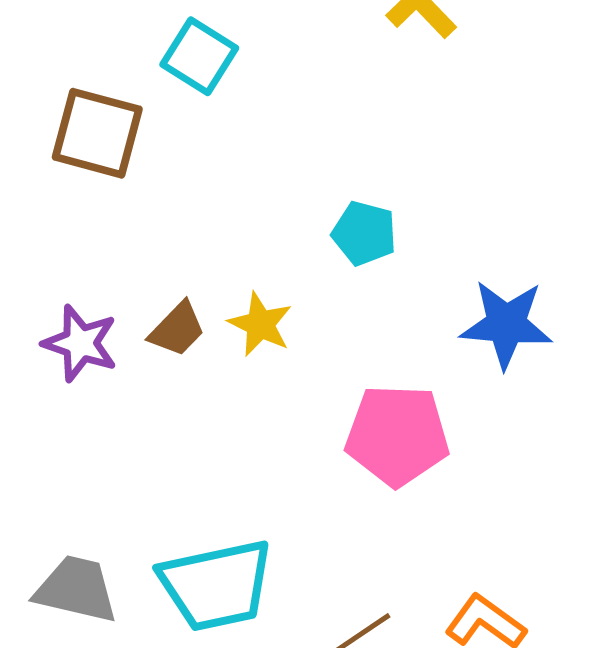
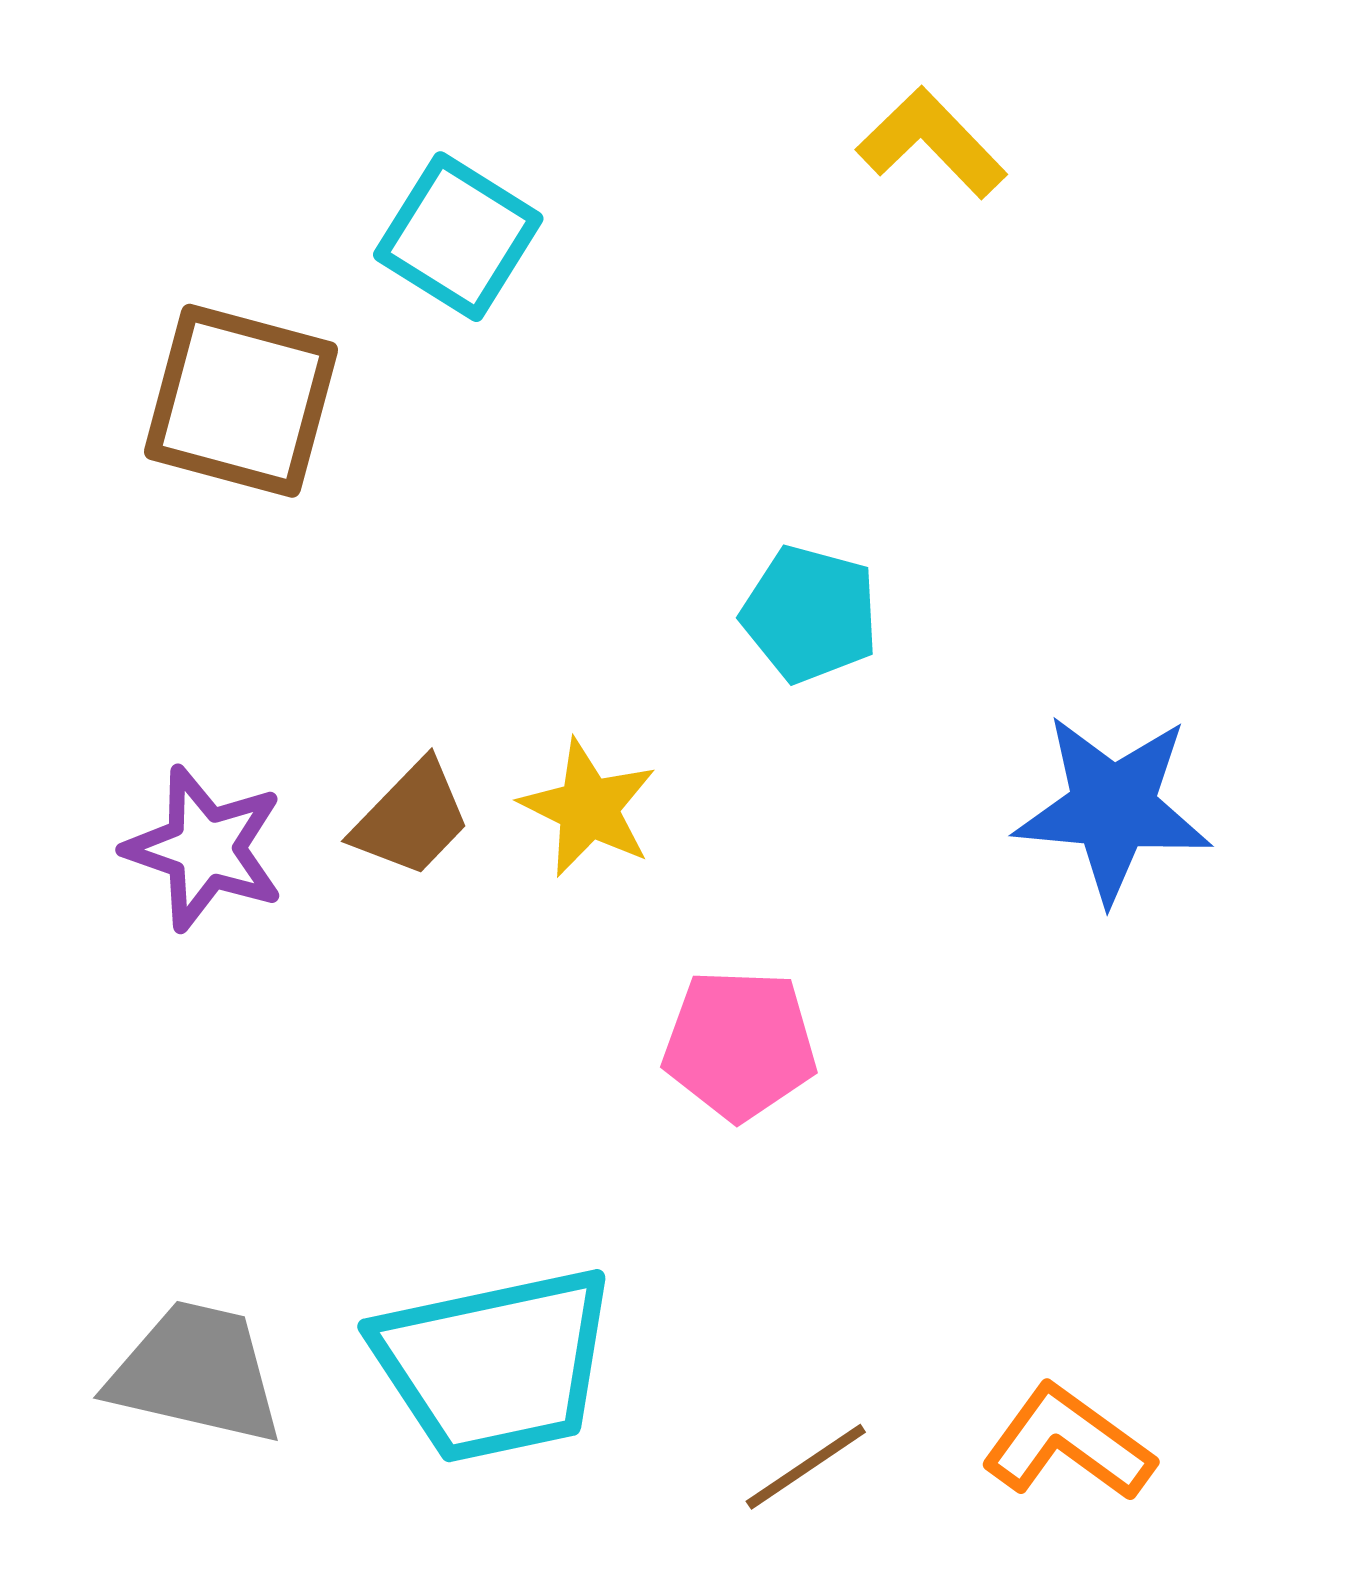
pink pentagon: (397, 435) -> (740, 1045), moved, size x0.7

